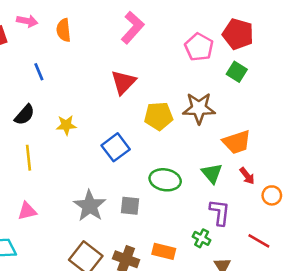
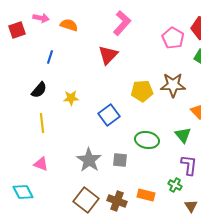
orange semicircle: (64, 30) -> (69, 25), turned 114
blue line: (39, 72) -> (50, 57), turned 40
red triangle: (123, 82) -> (108, 55), moved
pink triangle: (27, 211) -> (41, 164), turned 35

